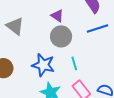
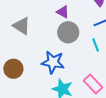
cyan line: (74, 63) -> (96, 45), moved

